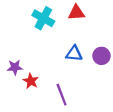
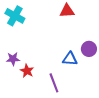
cyan cross: (43, 18) -> (15, 16), moved
blue triangle: (74, 54) -> (70, 59), moved

